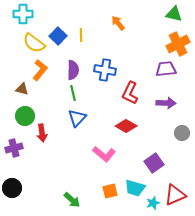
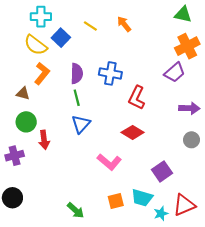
cyan cross: (23, 14) -> (41, 17), moved
yellow line: (81, 35) -> (90, 26), moved, turned -56
purple trapezoid: (166, 69) -> (175, 72), turned 145
purple arrow: (166, 103) -> (189, 108), moved

